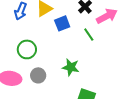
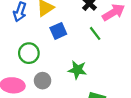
blue square: (62, 23) -> (58, 31), moved

